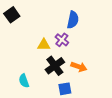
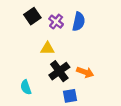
black square: (12, 15) -> (32, 16), moved
purple cross: (62, 40) -> (56, 22), moved

